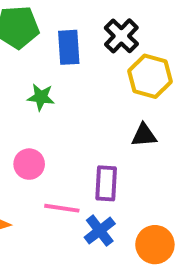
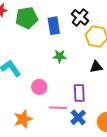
green star: (41, 97) -> (60, 56), moved

